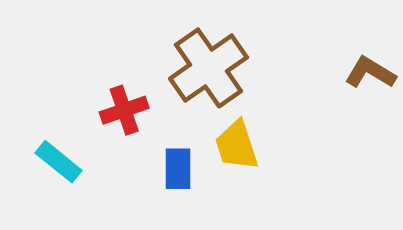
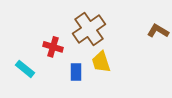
red cross: (124, 110) -> (53, 47), turned 36

